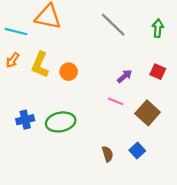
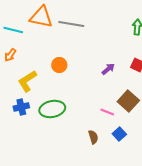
gray line: (113, 25) -> (71, 24), moved, turned -35
yellow L-shape: (40, 65) -> (27, 81), moved, turned 35
pink line: (116, 101) -> (107, 112), moved

